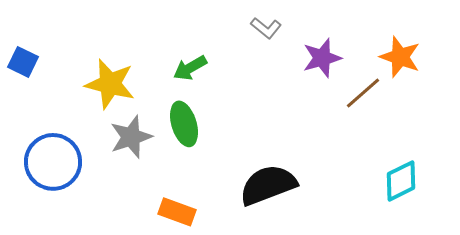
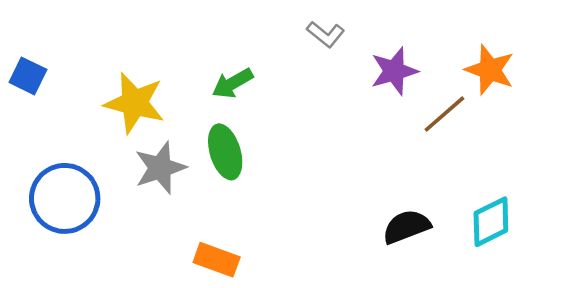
black semicircle: (268, 185) -> (406, 227), moved, size x0.7

